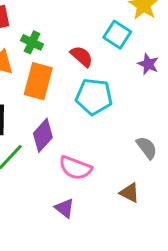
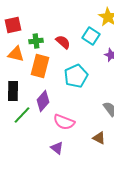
green cross: (32, 42) -> (36, 41), turned -32
red semicircle: (82, 56) -> (63, 42), moved
cyan pentagon: (94, 97) -> (76, 76), turned -30

